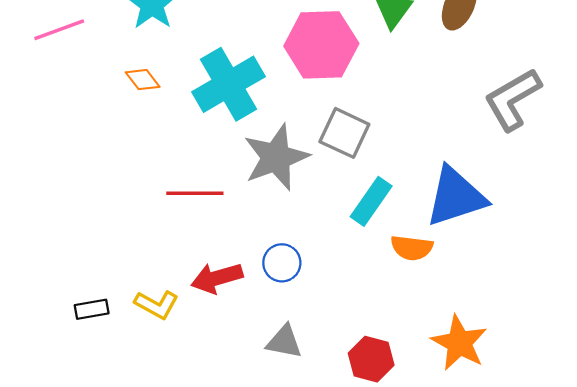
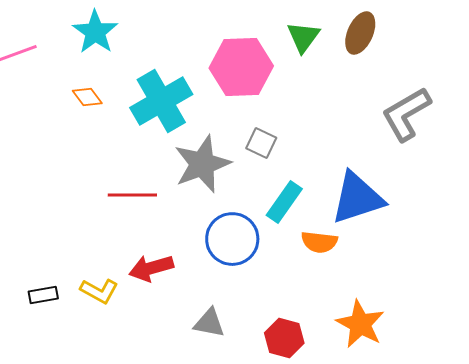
gray square: (344, 133) -> (261, 143), size x0.7
blue circle: (282, 263) -> (232, 239), moved, size x1.6

